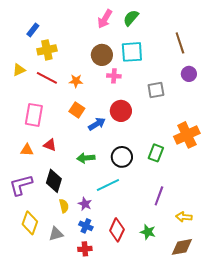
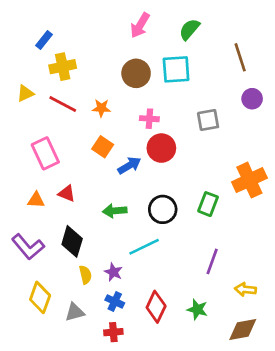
green semicircle: (131, 18) -> (189, 29), moved
pink cross: (114, 76) -> (149, 119), moved
pink rectangle: (34, 115) -> (45, 153), turned -35
purple L-shape: (21, 185) -> (28, 247), turned -115

